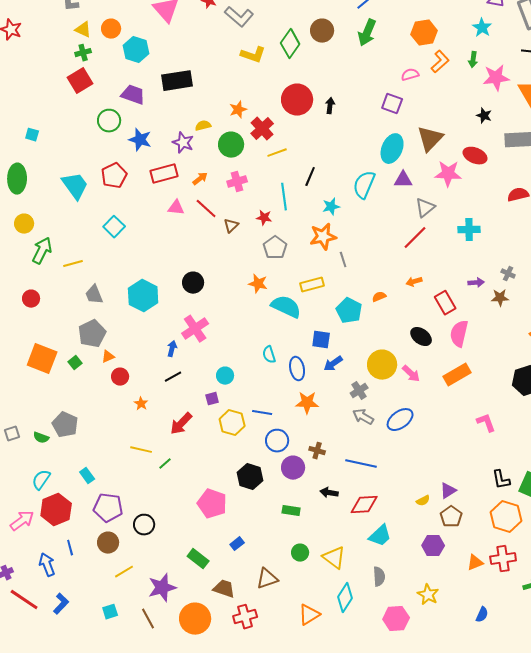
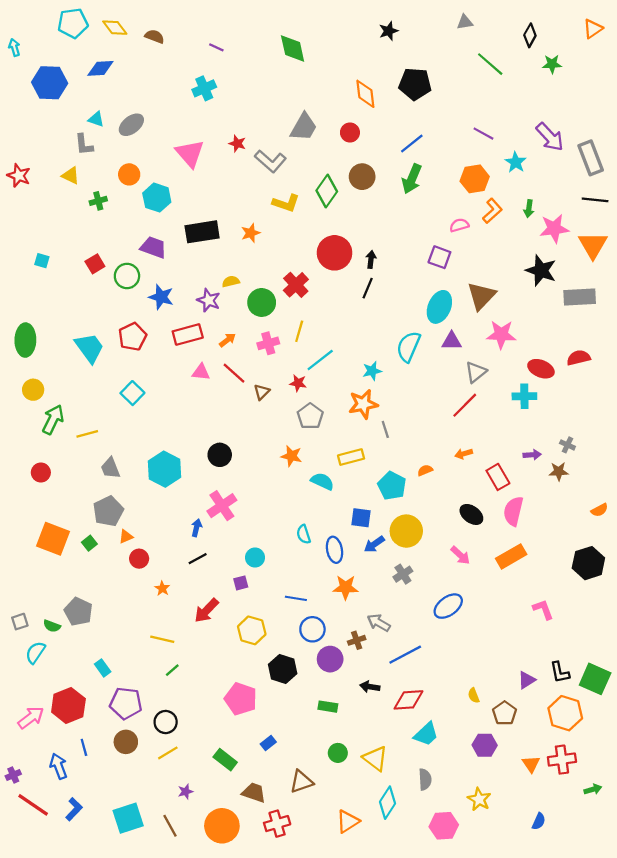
cyan star: (482, 28) -> (516, 162), moved
yellow triangle: (83, 30) -> (71, 176), moved
red square: (80, 81) -> (95, 264), moved, size x0.7
orange star: (238, 110) -> (251, 233), moved
black star: (484, 116) -> (541, 270), size x1.8
cyan square: (32, 135) -> (42, 261), moved
yellow line: (277, 153) -> (299, 331), moved, turned -54
red ellipse: (475, 156) -> (541, 369), moved
black line: (310, 177) -> (368, 288), moved
cyan line: (284, 197) -> (320, 360), turned 60
cyan semicircle: (286, 307) -> (322, 481), size x0.7
yellow circle: (382, 365) -> (406, 531), moved
gray arrow: (363, 417) -> (379, 623), moved
yellow hexagon: (232, 423) -> (252, 630), moved
brown cross: (317, 451) -> (357, 640), turned -35
green line: (165, 464) -> (172, 670), moved
blue line: (361, 464) -> (405, 655), turned -40
cyan semicircle: (41, 480) -> (35, 652), moved
purple triangle: (448, 491) -> (527, 680), moved
yellow semicircle: (423, 501) -> (474, 696), turned 96
orange triangle: (475, 563) -> (531, 764), turned -42
yellow line: (124, 572) -> (168, 753), moved
purple star: (162, 588) -> (185, 792), size x0.5
cyan square: (110, 612) -> (128, 818), size x1.8

